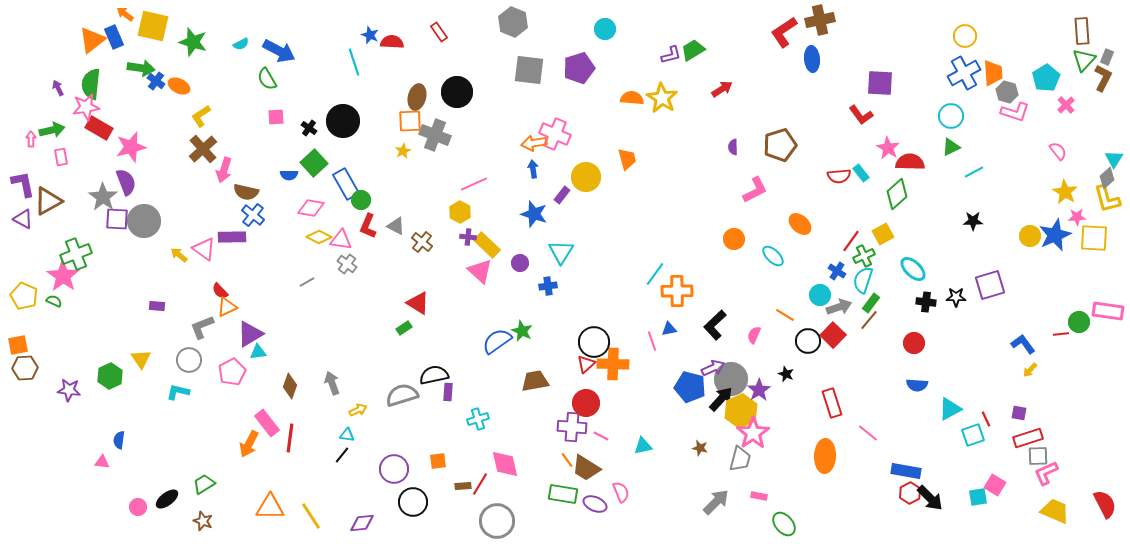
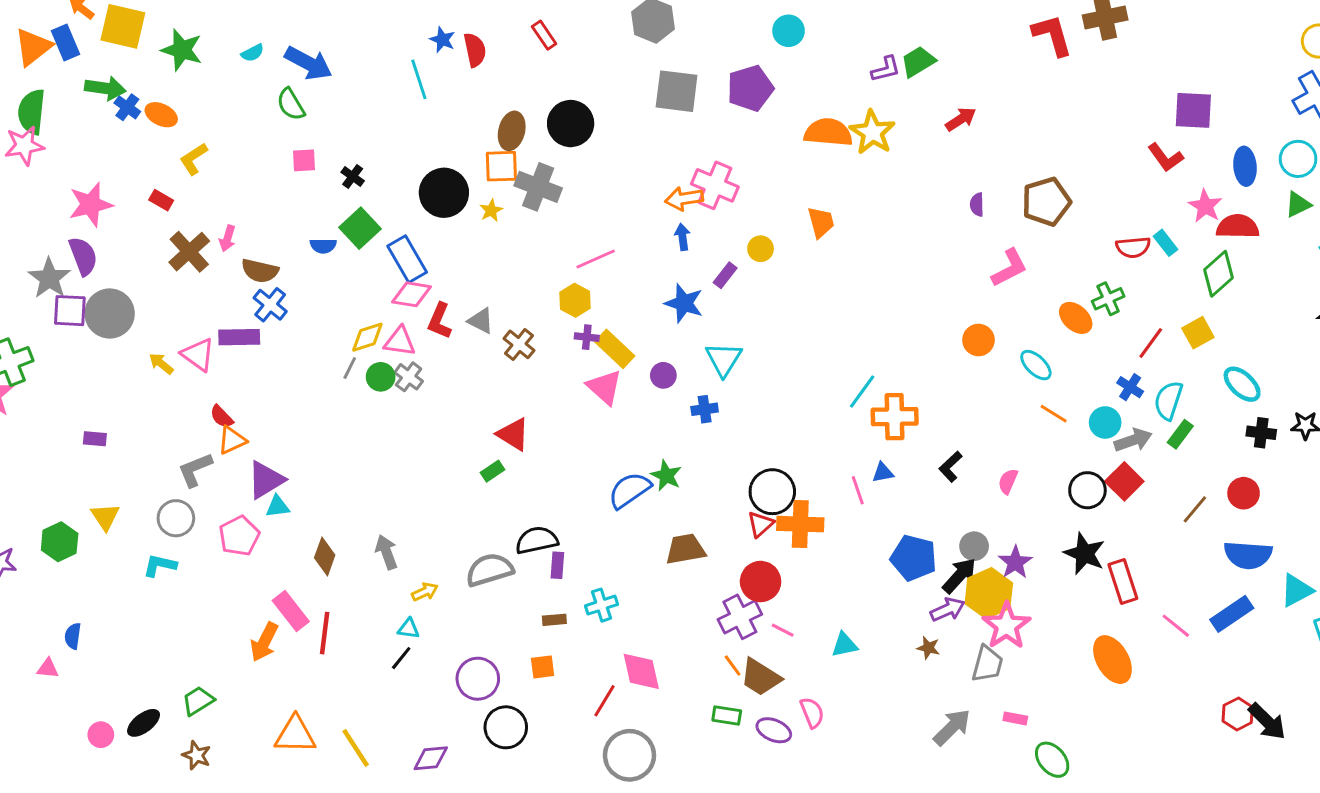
red L-shape: (784, 32) -> (1052, 35), turned 108
red semicircle: (392, 42) -> (475, 50), turned 75
blue ellipse: (812, 59) -> (1245, 166), moved
orange semicircle: (632, 98) -> (828, 132), size x1.4
black circle: (343, 121) -> (444, 193), moved
red rectangle: (99, 128) -> (161, 200), moved, size x0.6
brown cross: (203, 149) -> (189, 252), moved
pink arrow: (224, 170) -> (227, 238), size x0.7
yellow circle: (586, 177) -> (761, 249), size x0.6
green circle: (361, 200) -> (381, 377), moved
pink diamond: (311, 208) -> (412, 294), moved
yellow diamond: (319, 237) -> (367, 337), turned -45
green cross: (864, 256) -> (1108, 299), moved
gray line: (307, 282) -> (350, 368), moved, turned -35
purple rectangle: (157, 306) -> (95, 439), moved
orange line: (785, 315) -> (1054, 414), moved
brown line: (869, 320) -> (1195, 509), moved
black L-shape: (715, 325) -> (950, 467), size x0.7
purple arrow: (713, 368) -> (948, 609), moved
black star: (786, 374) -> (1085, 554), moved, size x1.8
gray circle: (731, 379) -> (974, 546), size x0.6
blue semicircle: (917, 385) -> (1248, 555), size x1.5
purple cross: (572, 427) -> (740, 617), turned -32
orange ellipse: (825, 456) -> (1112, 660), turned -32
blue rectangle: (906, 471) -> (1232, 614), moved, turned -44
brown rectangle: (463, 486) -> (554, 620), moved
green rectangle: (563, 494) -> (727, 716), size x0.7

